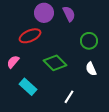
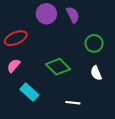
red ellipse: (30, 36) -> (16, 38), moved
white line: (69, 97) -> (73, 103), turned 64

